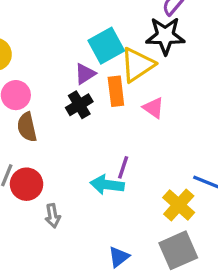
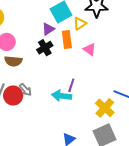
yellow triangle: (137, 65) -> (80, 24), size x0.6
brown semicircle: (27, 127) -> (13, 61), turned -72
gray arrow: (53, 216) -> (25, 90), moved, turned -32

